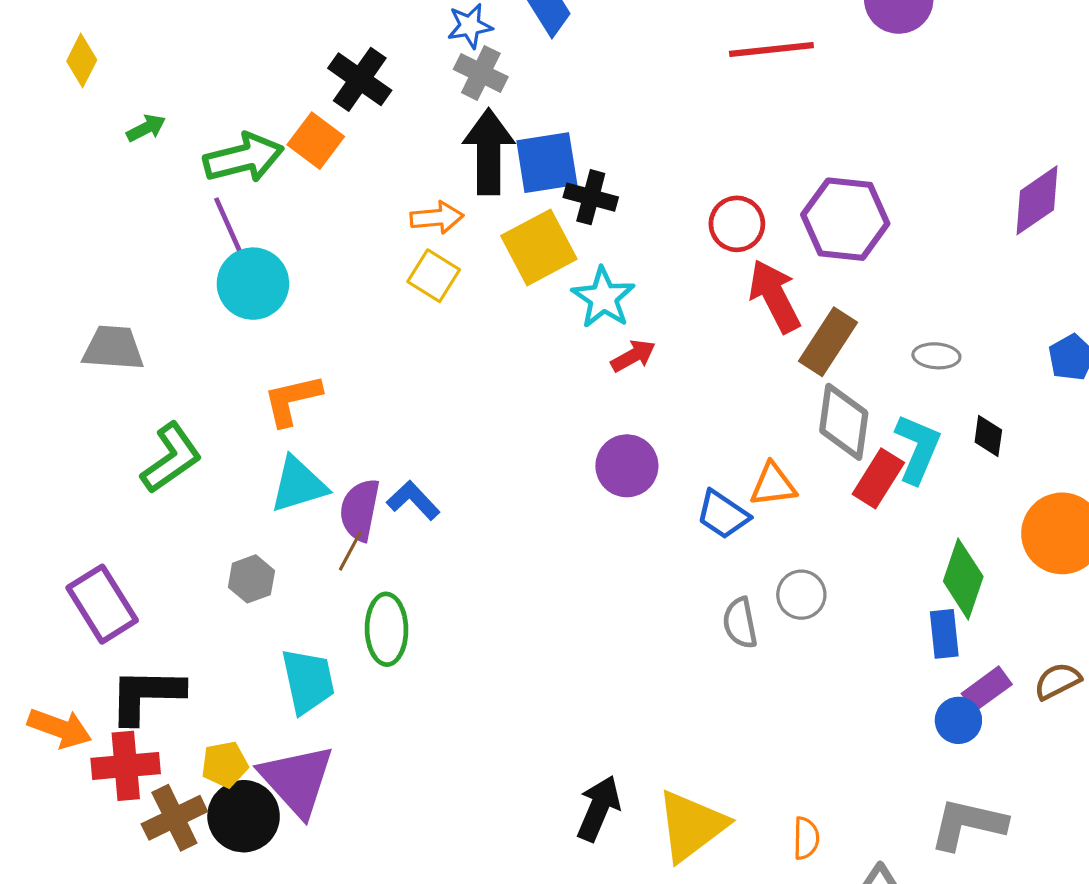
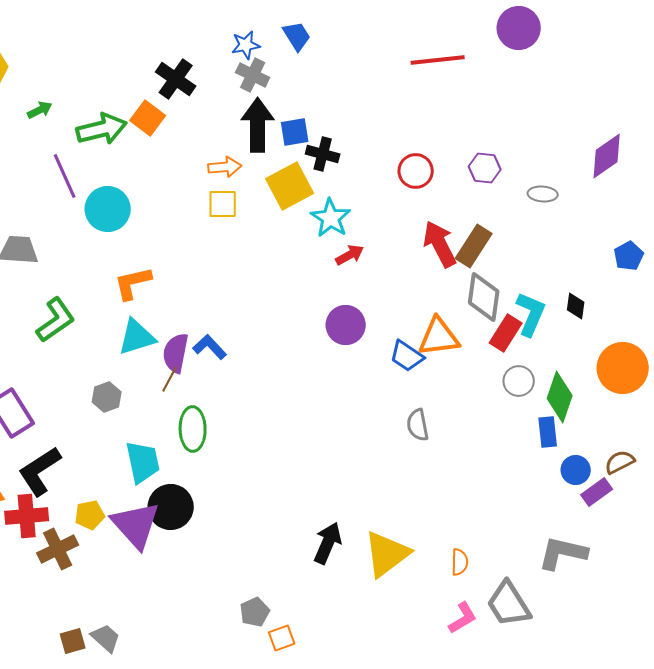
blue square: (547, 163) -> (295, 132), size x0.7
purple hexagon: (845, 219) -> (485, 168), size x0.6
purple line: (231, 232) -> (65, 176), moved
yellow square: (434, 276) -> (223, 204), turned -32
red arrow: (775, 296) -> (440, 244), moved
gray ellipse: (936, 356) -> (543, 194), moved
orange triangle: (773, 485) -> (439, 337), size x1.4
gray circle: (801, 595) -> (519, 381), moved
purple rectangle: (987, 689) -> (597, 492), moved
black L-shape: (146, 695) -> (40, 471), turned -34
blue circle: (958, 720) -> (576, 470), moved
black circle: (244, 816) -> (171, 507), moved

